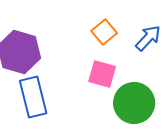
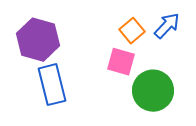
orange square: (104, 32) -> (132, 31), moved

